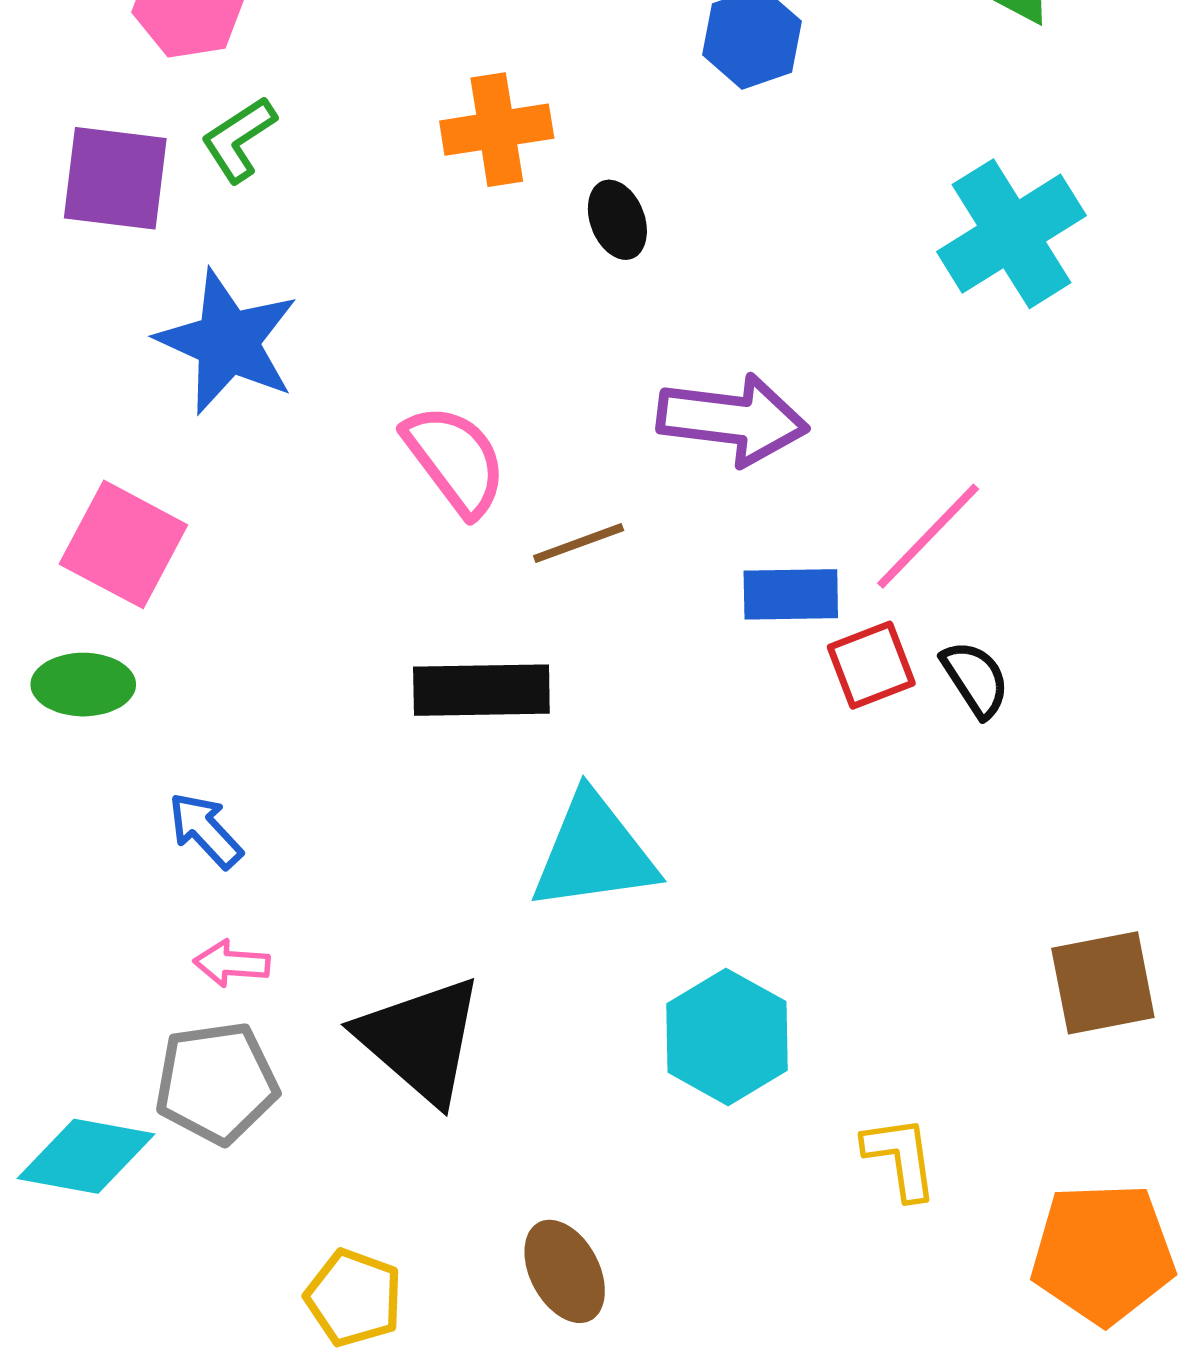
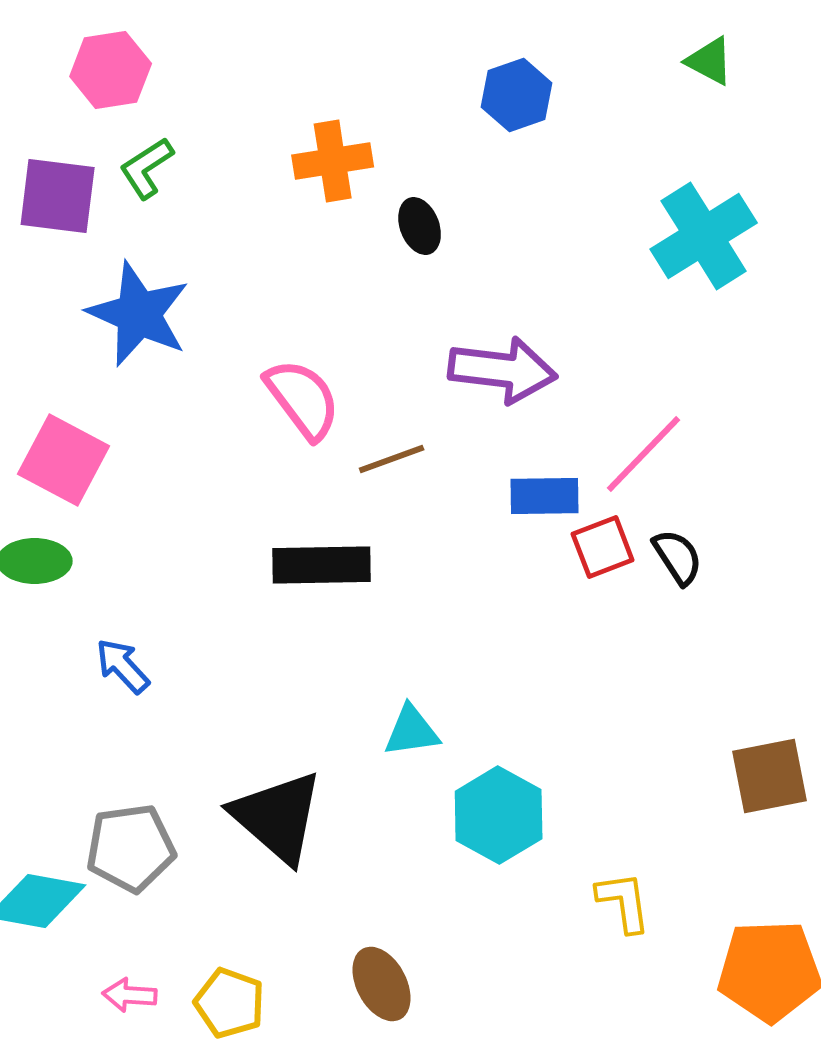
cyan triangle: (594, 852) -> (412, 731), moved, size x0.6
pink arrow: (232, 963) -> (130, 995), moved

